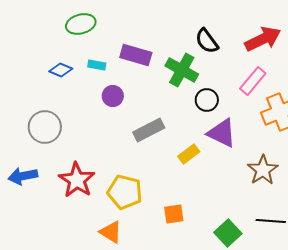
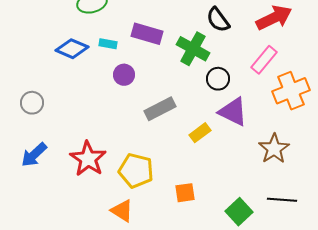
blue diamond: (61, 70) -> (72, 49), size x1.4
gray circle: (45, 127) -> (32, 103), moved, size x0.7
blue arrow: (23, 176) -> (34, 155), turned -32

